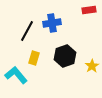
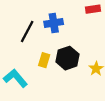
yellow rectangle: (34, 58) -> (44, 60), moved

